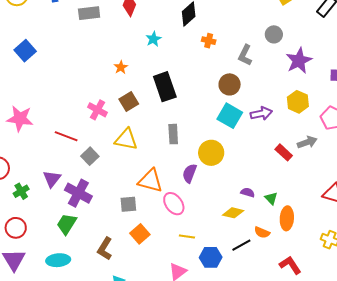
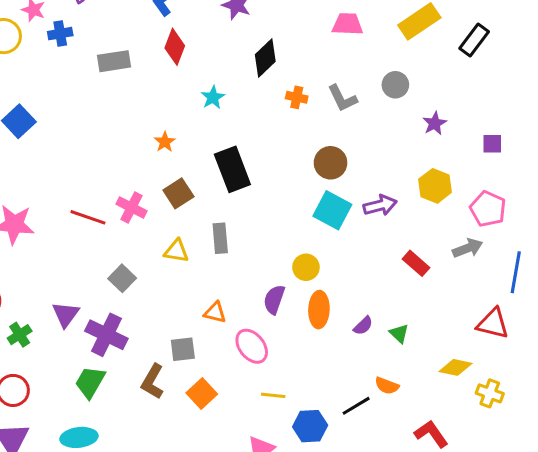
gray L-shape: (245, 55) -> (342, 98), moved, turned -50
purple star: (299, 61) -> (435, 123), size x0.6
gray rectangle: (173, 134) -> (220, 238), moved
red line: (66, 136) -> (88, 217), moved
yellow triangle: (126, 139) -> (176, 251), size x0.7
gray arrow: (307, 142) -> (468, 248), moved
yellow circle: (211, 153) -> (306, 267), size x0.7
orange triangle: (150, 181) -> (215, 312), size x0.6
purple semicircle: (248, 192) -> (363, 326), turned 120
yellow diamond: (233, 213) -> (455, 367), moved
orange ellipse: (287, 218) -> (319, 310), moved
brown L-shape: (105, 249) -> (153, 382), moved

